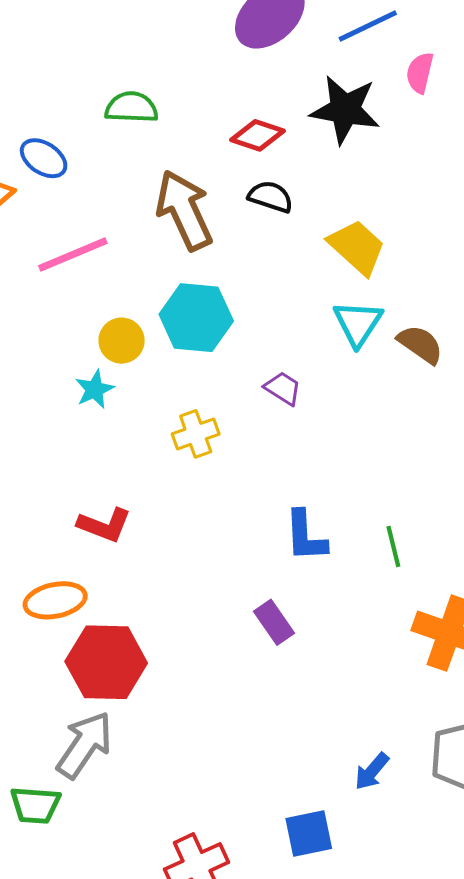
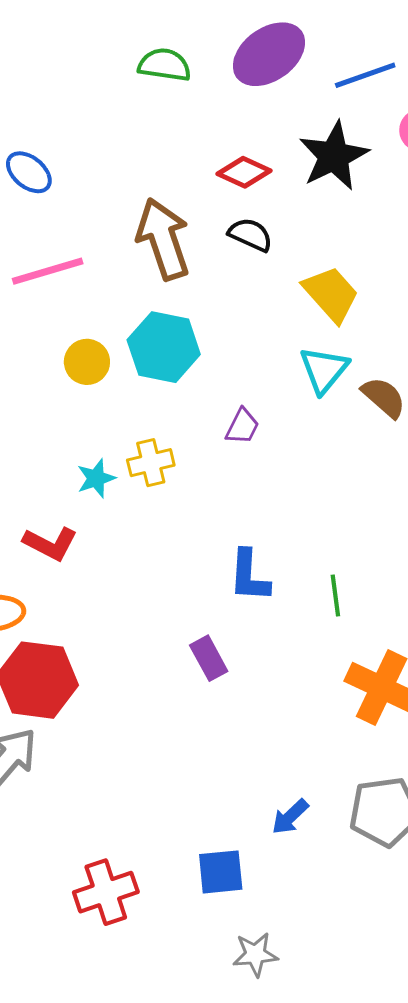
green semicircle: (131, 107) -> (164, 65), moved
black star: (345, 110) -> (334, 156), turned 30
purple trapezoid: (283, 388) -> (242, 426), turned 78
cyan star: (95, 389) -> (96, 478), moved

